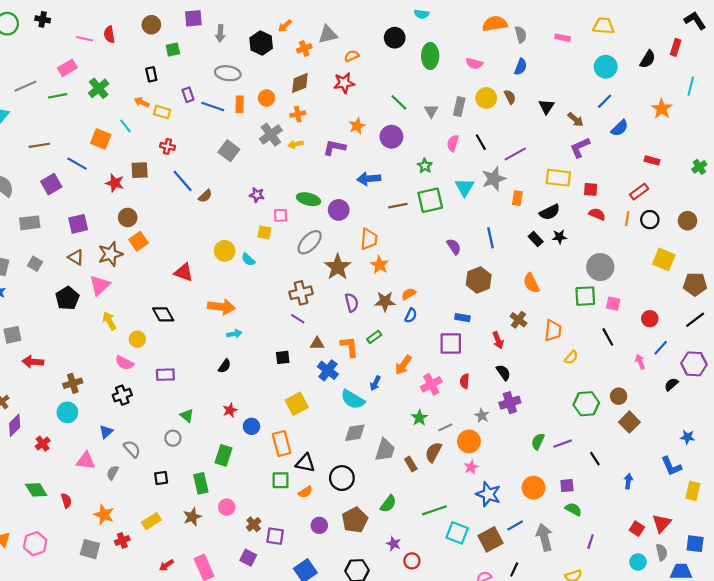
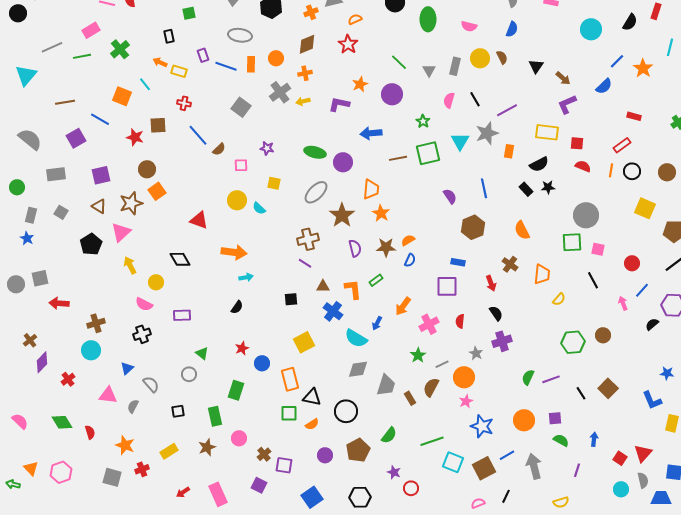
red star: (344, 83) -> (348, 44), turned -30
blue line: (605, 101) -> (617, 61), moved
pink square: (281, 215) -> (241, 165), moved
brown square: (629, 422) -> (608, 388), moved
blue arrow: (628, 481) -> (594, 439), moved

